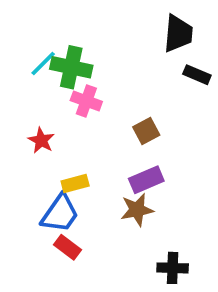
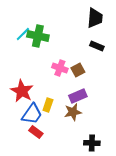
black rectangle: (197, 75) -> (97, 46), moved
pink cross: (86, 101) -> (60, 68), moved
red star: (41, 140) -> (22, 91), moved, size x1.6
yellow rectangle: (75, 184) -> (48, 105), moved, turned -56

